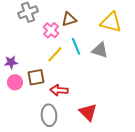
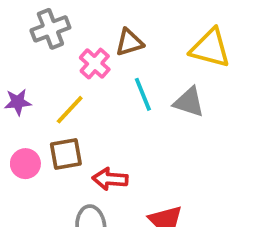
yellow line: (55, 54) -> (70, 110), moved
purple star: (11, 62) -> (18, 102), moved

